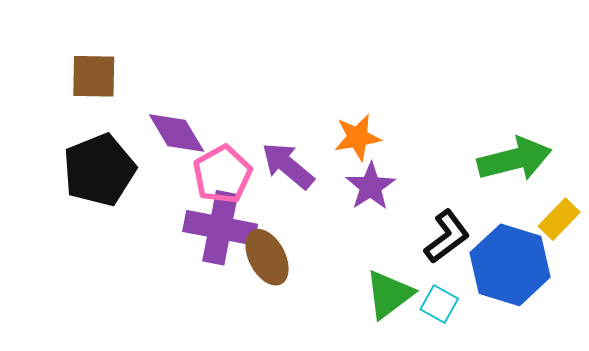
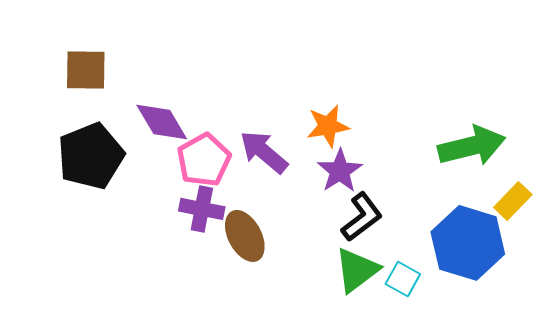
purple cross: (220, 228) -> (202, 209), size x0.7
black L-shape: (447, 237) -> (362, 217), moved

